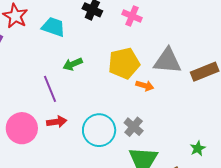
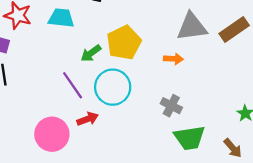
yellow pentagon: (124, 63) -> (124, 43), moved
cyan circle: (99, 130) -> (113, 87), moved

